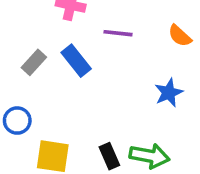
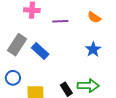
blue rectangle: (76, 61) -> (40, 51), moved
gray rectangle: (34, 62) -> (17, 45), size x1.5

